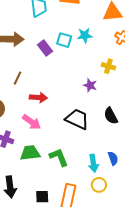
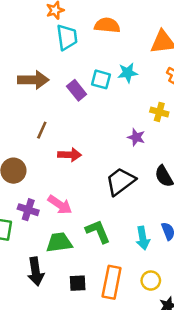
black trapezoid: (77, 119) -> (121, 181), turned -60
pink arrow: (32, 122) -> (60, 205), moved
green trapezoid: (30, 153) -> (59, 242), moved
yellow circle: (99, 185) -> (151, 281), moved

